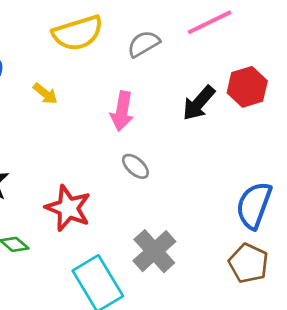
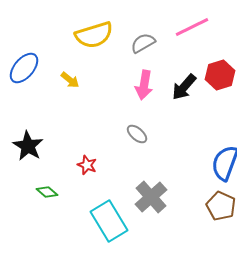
pink arrow: (122, 111) -> (144, 85), moved
red star: (68, 208) -> (87, 165), size x0.6

